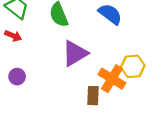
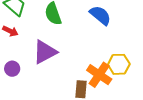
purple triangle: (75, 53) -> (45, 52), moved

